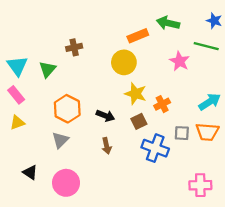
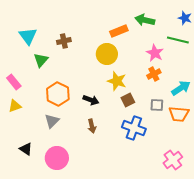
cyan triangle: (17, 66) -> (28, 36), moved
orange cross: (162, 104) -> (154, 74), moved
brown square: (139, 121) -> (128, 100), moved
gray square: (182, 133) -> (157, 105), moved
pink cross: (200, 185) -> (173, 160), turned -36

